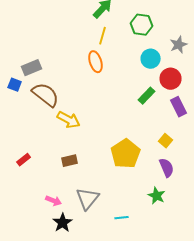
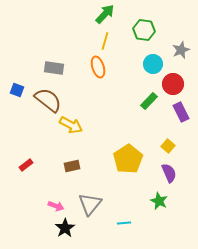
gray rectangle: (32, 68) -> (54, 68), moved, turned 30

